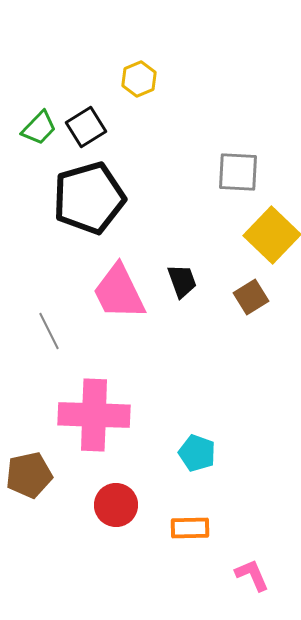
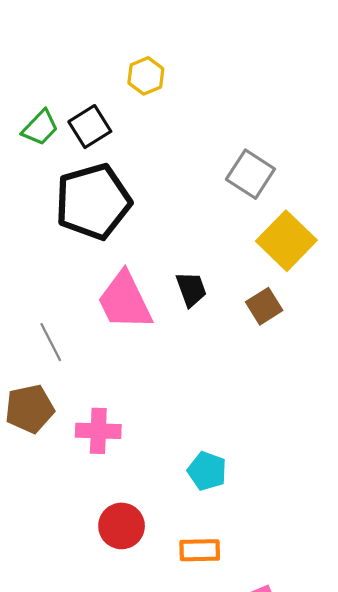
gray square: (238, 172) -> (250, 174), turned 30
pink cross: (94, 415) -> (98, 431), size x0.6
brown pentagon: (29, 475) -> (30, 409), moved

